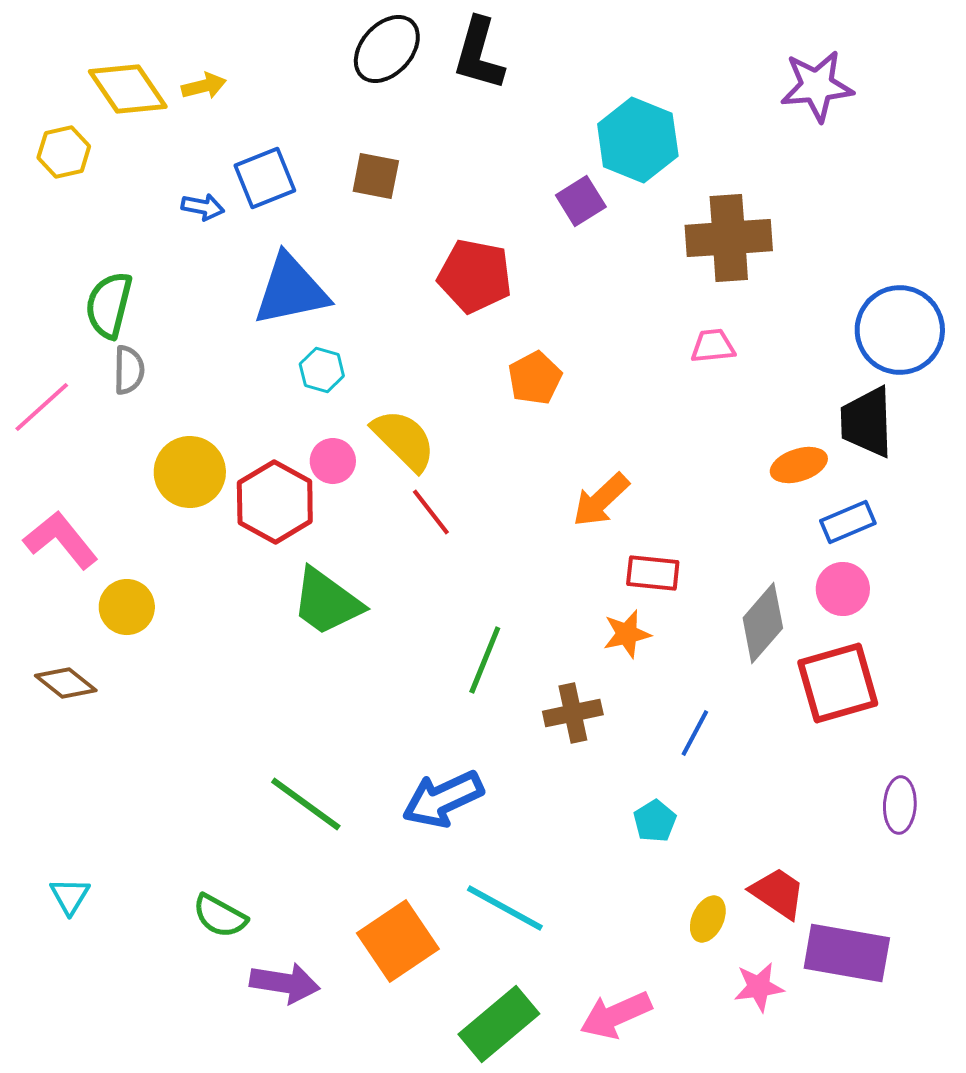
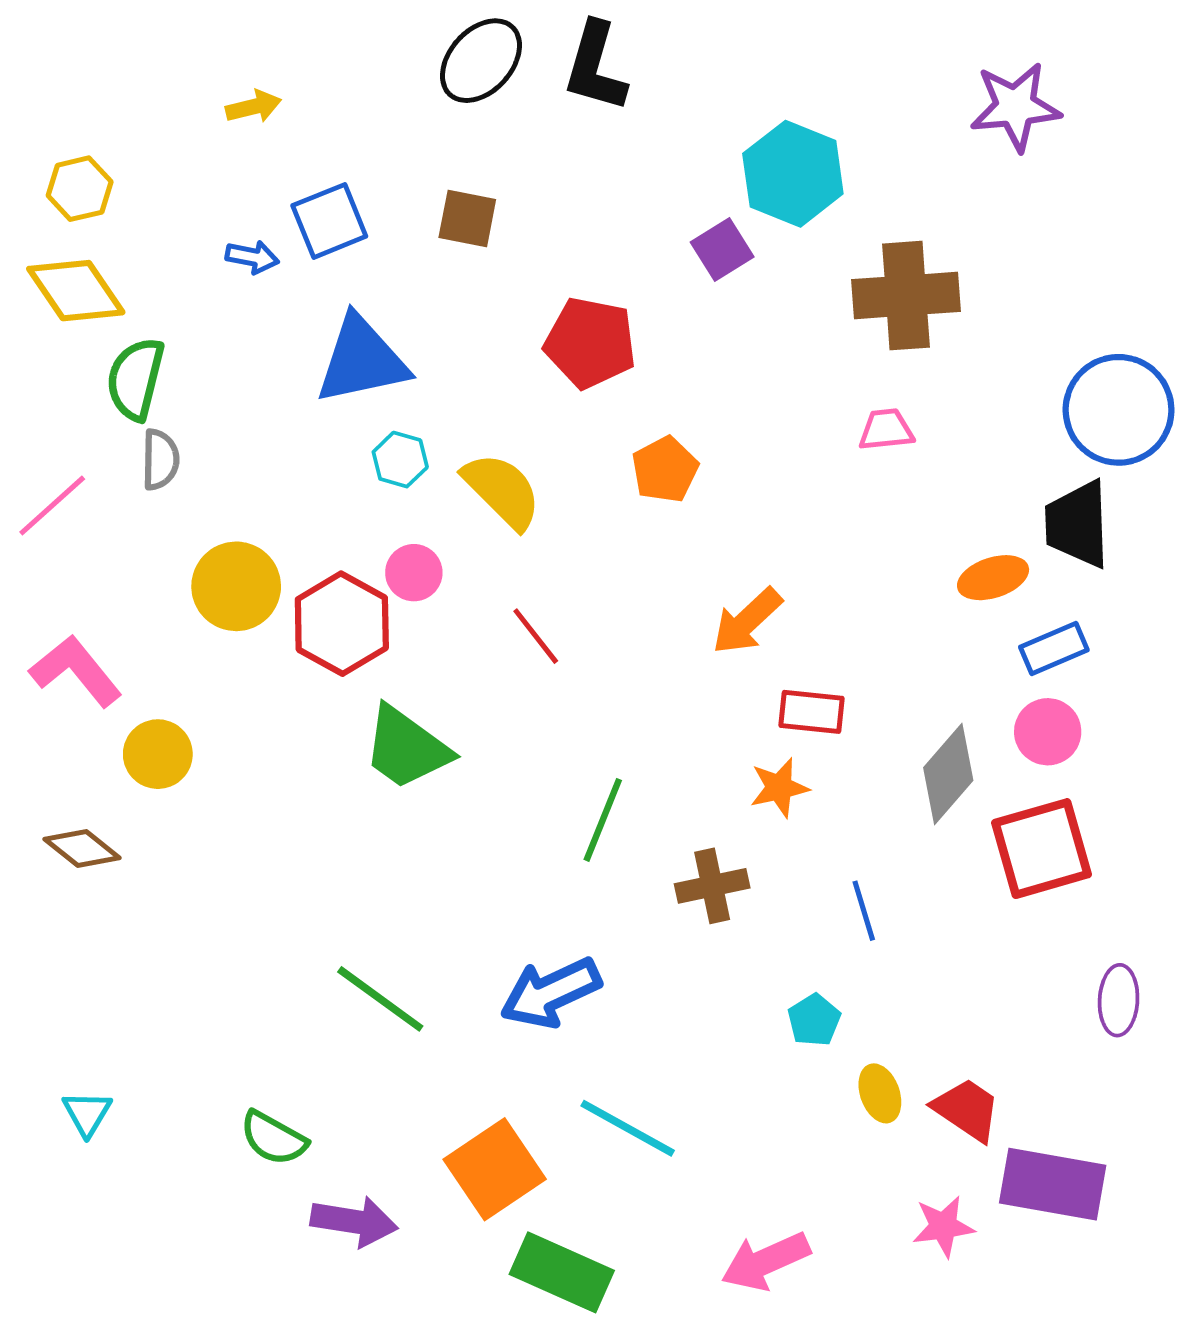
yellow diamond: (128, 89) -> (76, 291), moved
yellow semicircle: (404, 440) -> (502, 491), moved
blue line: (695, 733) -> (864, 911), turned -45
yellow ellipse: (708, 919) -> (880, 1093), moved, turned -45
green rectangle: (499, 1024) -> (562, 1272), moved, turned 64

